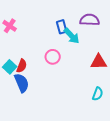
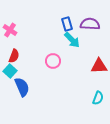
blue rectangle: (62, 27) -> (67, 24), moved
red semicircle: (22, 66) -> (14, 56), moved

